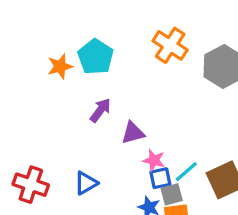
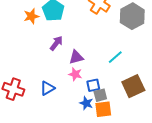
pink star: (154, 160) -> (75, 74), moved
cyan line: (186, 172) -> (115, 57), moved

